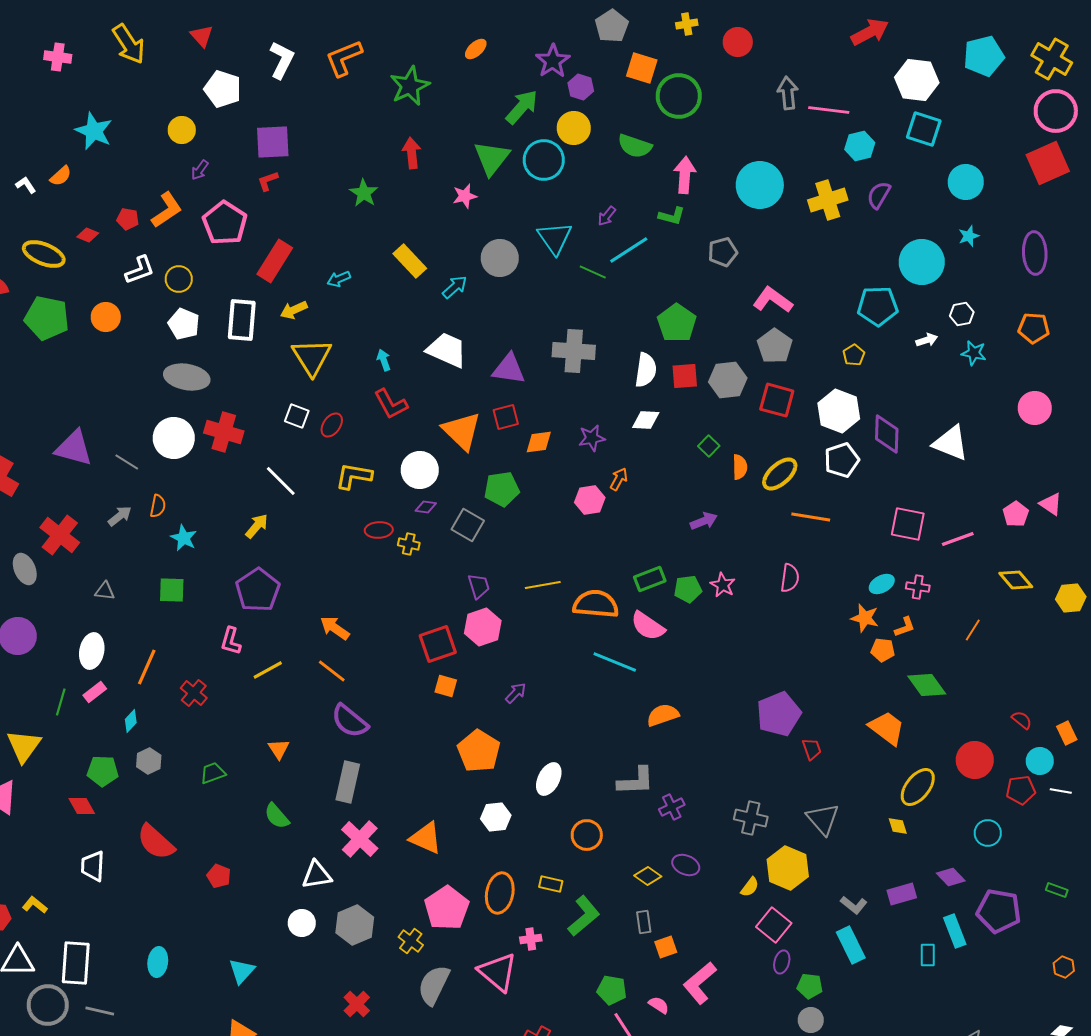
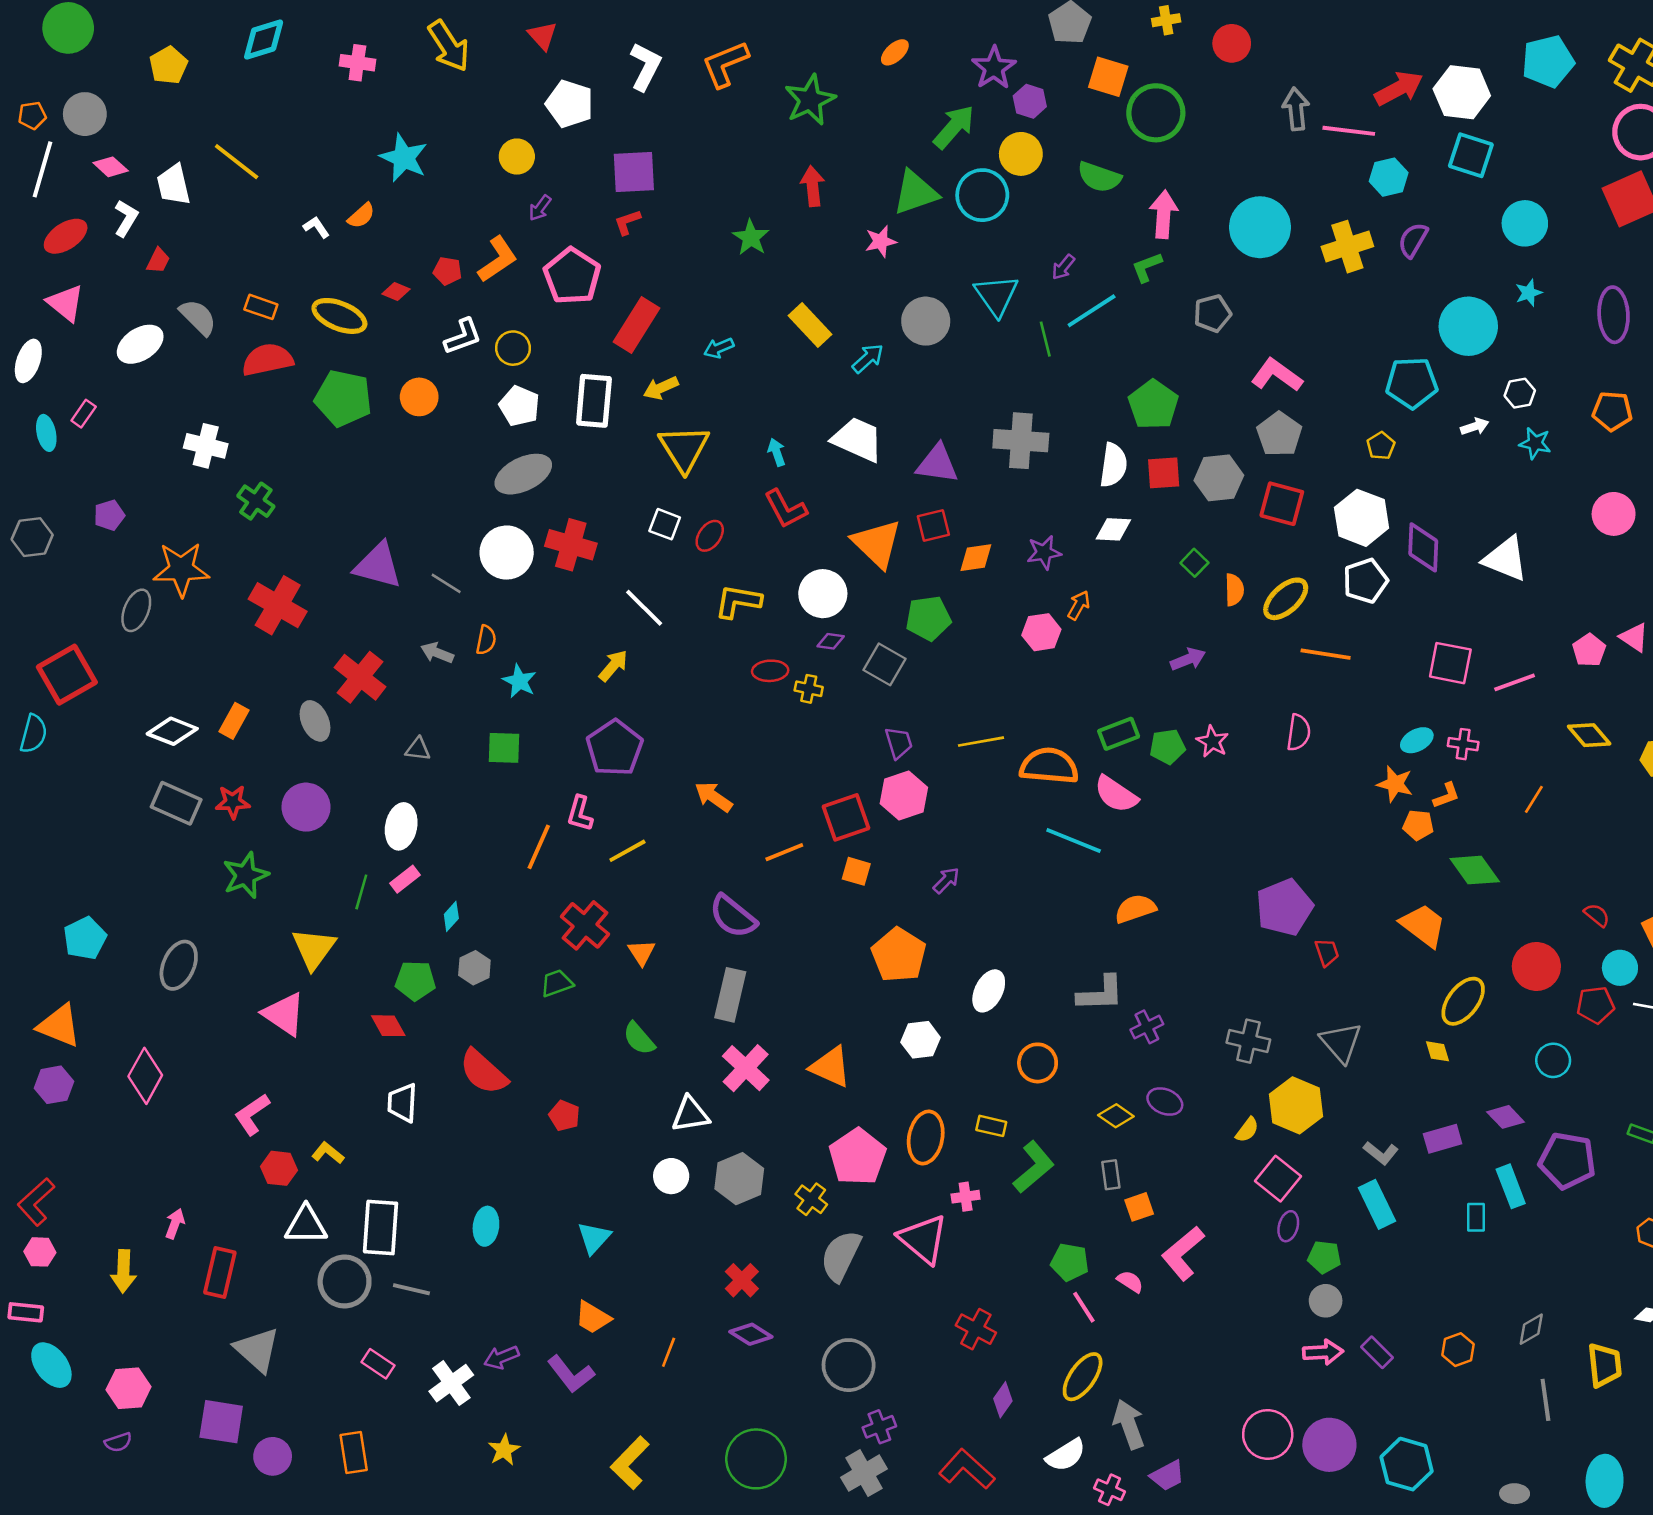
red arrow: (870, 32) -> (1399, 88), moved
green triangle: (492, 158) -> (915, 193), turned 33
green L-shape: (672, 216) -> (1147, 267), turned 144
green line: (593, 272) -> (1045, 339), turned 52
gray ellipse: (187, 377) -> (523, 474), turned -36
gray arrow: (120, 516) -> (437, 653), turned -120
orange line: (147, 667) -> (539, 847), moved
orange line: (332, 671) -> (784, 852), moved, turned -60
red cross: (194, 693) -> (585, 925), moved, size x1.4

